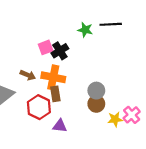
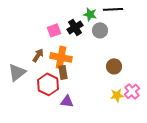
black cross: (60, 51) -> (75, 27), moved
brown arrow: (28, 75) -> (38, 55), turned -80
gray circle: (96, 91) -> (100, 30), moved
brown circle: (96, 104) -> (114, 66), moved

